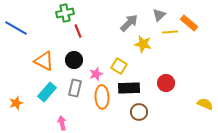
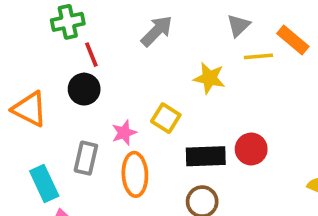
gray arrow: (129, 23) -> (157, 31), moved
black circle: (74, 60) -> (84, 89), moved
black rectangle: (129, 88) -> (206, 156), moved
cyan rectangle: (47, 92) -> (44, 183), moved, turned -66

